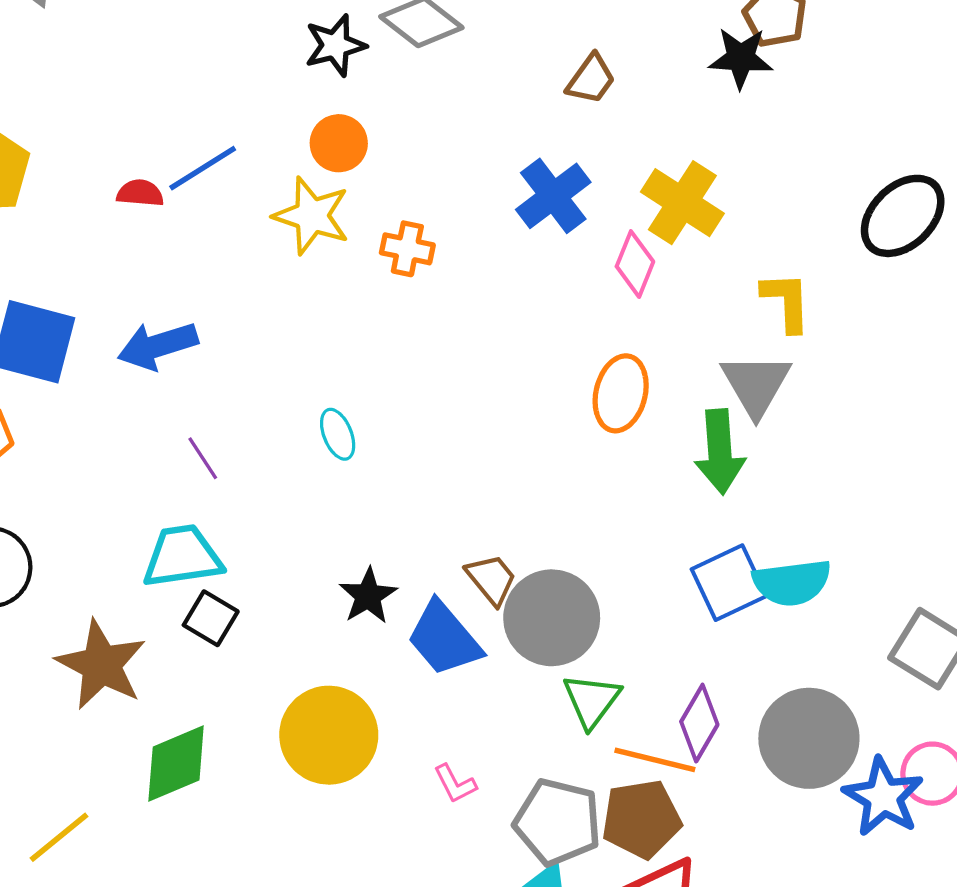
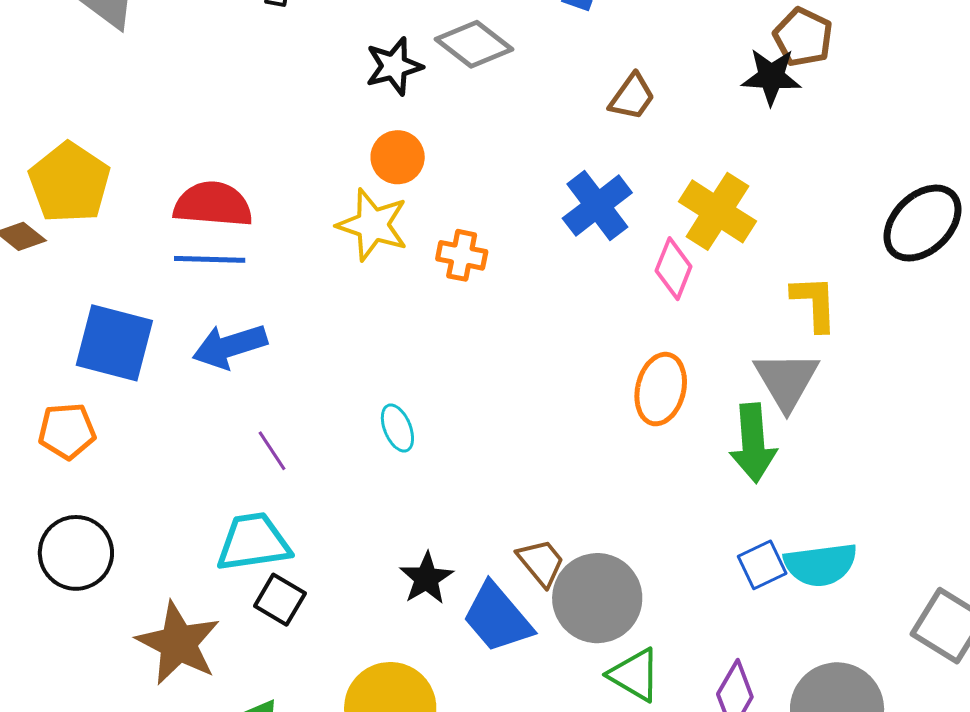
blue line: (203, 168) -> (210, 259), moved, turned 34
red semicircle: (140, 193) -> (213, 204), size x1.8
blue square: (729, 583) -> (762, 565), size x0.7
green triangle: (592, 700) -> (635, 675), turned -36

